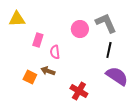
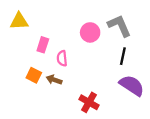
orange square: (30, 77) -> (34, 75), moved

